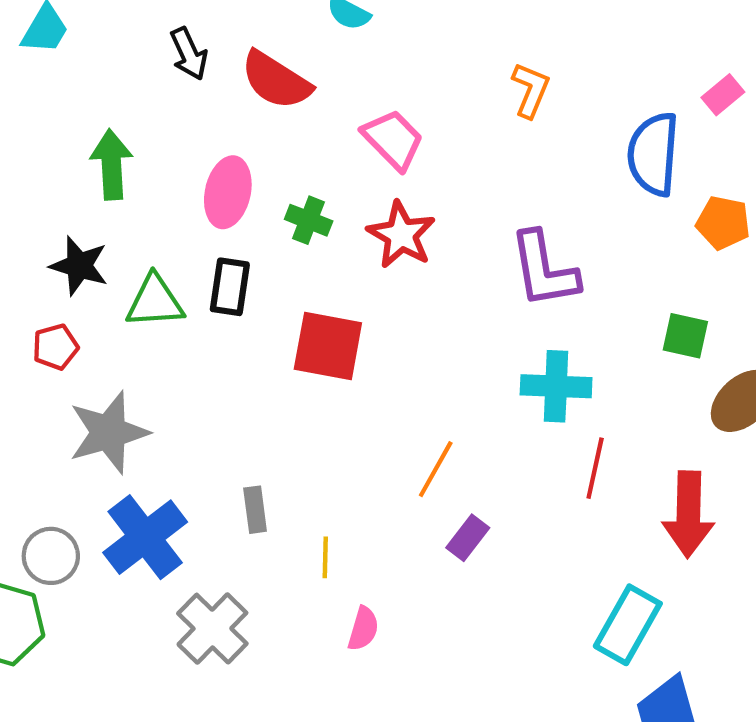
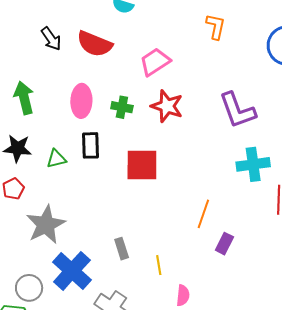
pink trapezoid: (393, 140) -> (155, 62), turned -68
green triangle: (155, 301) -> (56, 159), size x0.7

